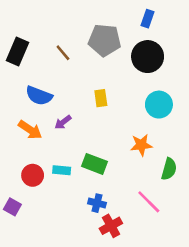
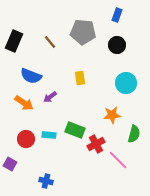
black circle: (148, 57) -> (117, 45), size x0.7
blue cross: (97, 203) -> (46, 181), moved
red cross: (111, 226) -> (96, 144), moved

